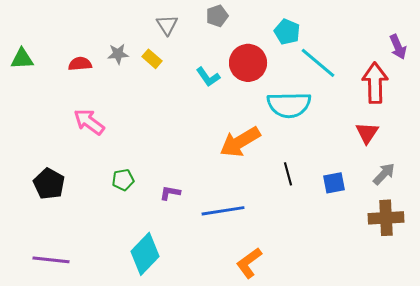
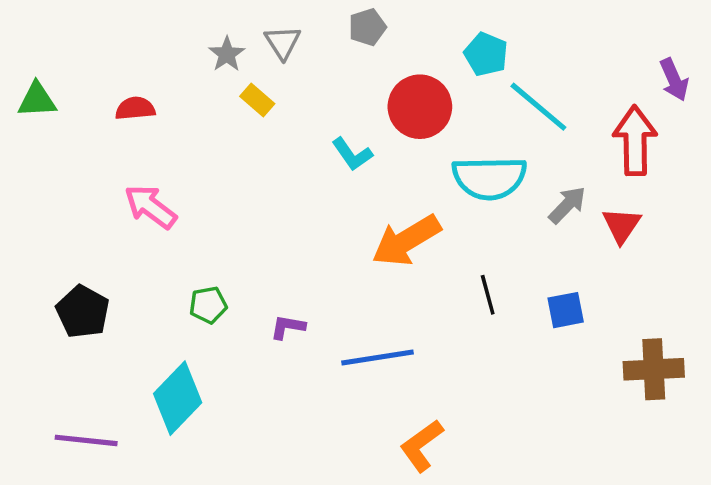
gray star: (118, 54) -> (227, 54), moved, turned -30
cyan L-shape: (208, 77) -> (352, 154), moved
gray arrow: (384, 174) -> (567, 205), moved
cyan diamond: (145, 254) -> (178, 398), moved

